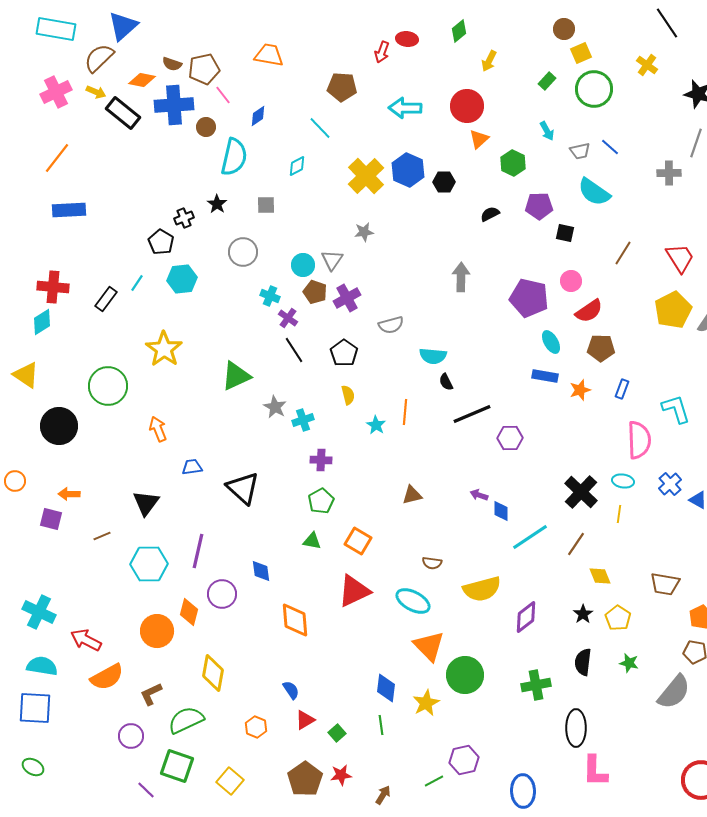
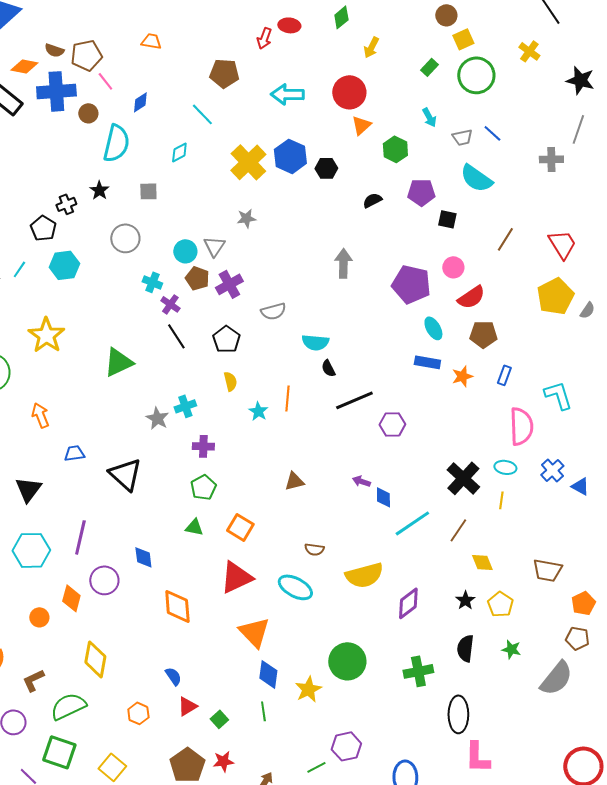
orange trapezoid: (269, 55) -> (151, 41), size x0.7
gray star: (275, 407) -> (157, 418), moved
orange circle: (157, 631) -> (39, 617), size x0.6
orange triangle: (429, 646) -> (254, 632), moved

